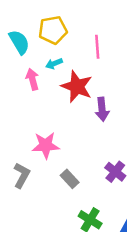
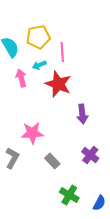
pink line: (97, 47) -> (62, 52), moved
purple arrow: (102, 109) -> (82, 114), moved

